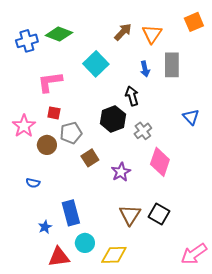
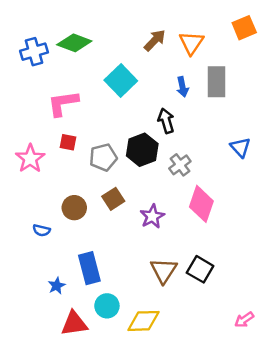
gray pentagon: (71, 133) -> (103, 157), moved
brown circle: (47, 145) -> (74, 208), moved
pink arrow: (194, 254) -> (244, 320), size x0.6

